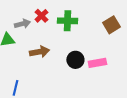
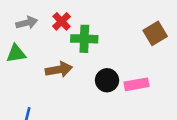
green cross: (67, 21) -> (84, 39), moved
gray arrow: (22, 24) -> (27, 23), moved

